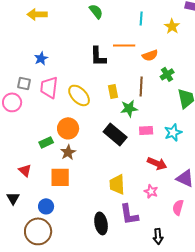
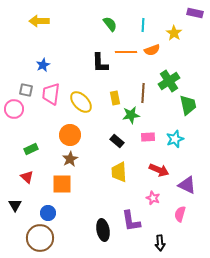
green semicircle: (96, 11) -> (110, 24), moved
orange semicircle: (150, 55) -> (152, 50), moved
green cross: (167, 74) -> (169, 81), size x1.5
black rectangle: (115, 134) -> (117, 141), size x0.6
green rectangle: (46, 142) -> (31, 149), moved
yellow trapezoid: (117, 184) -> (119, 172), moved

